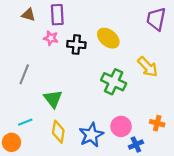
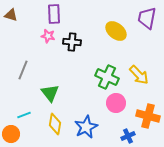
brown triangle: (28, 15) -> (11, 15), moved
yellow ellipse: (108, 38) -> (116, 31), moved
yellow arrow: (148, 67) -> (139, 75), moved
orange cross: (157, 123) -> (148, 116), size x1.6
pink circle: (121, 126) -> (116, 103), moved

